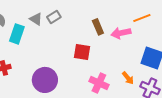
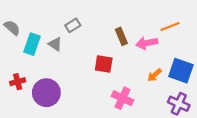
gray triangle: (36, 19) -> (55, 44), moved
orange arrow: (128, 78) -> (154, 75), moved, turned 88
purple circle: (45, 80) -> (46, 93), moved

